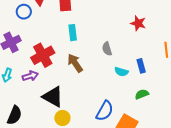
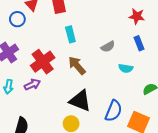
gray semicircle: (107, 49) -> (108, 47), turned -96
blue rectangle: (141, 66) -> (139, 43), moved
black triangle: (53, 97) -> (80, 101), moved

